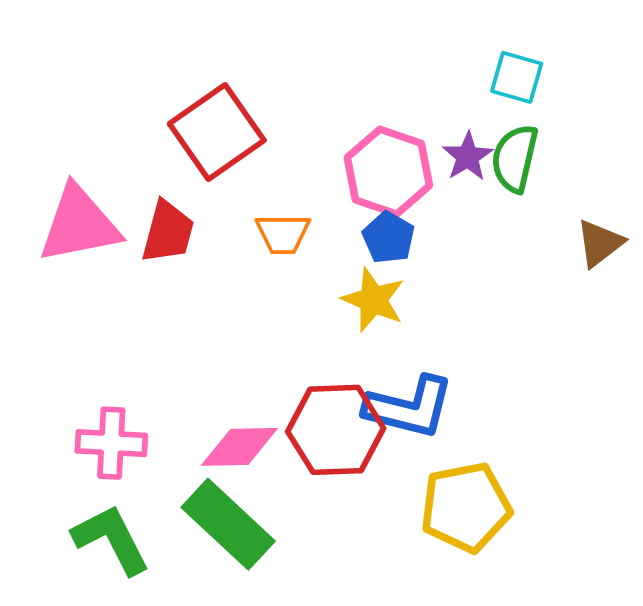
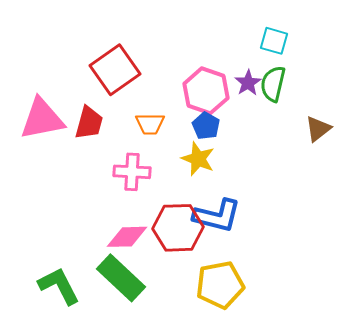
pink cross: (111, 443) -> (132, 172), moved
yellow pentagon: (466, 507) -> (220, 285), moved

